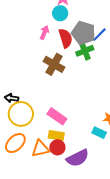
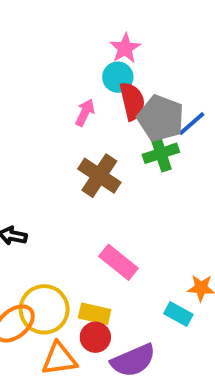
red semicircle: (66, 38) -> (132, 101), moved
yellow circle: (21, 114) -> (44, 309), moved
pink rectangle: (57, 116) -> (119, 262), moved
orange triangle: (40, 149) -> (59, 359), moved

